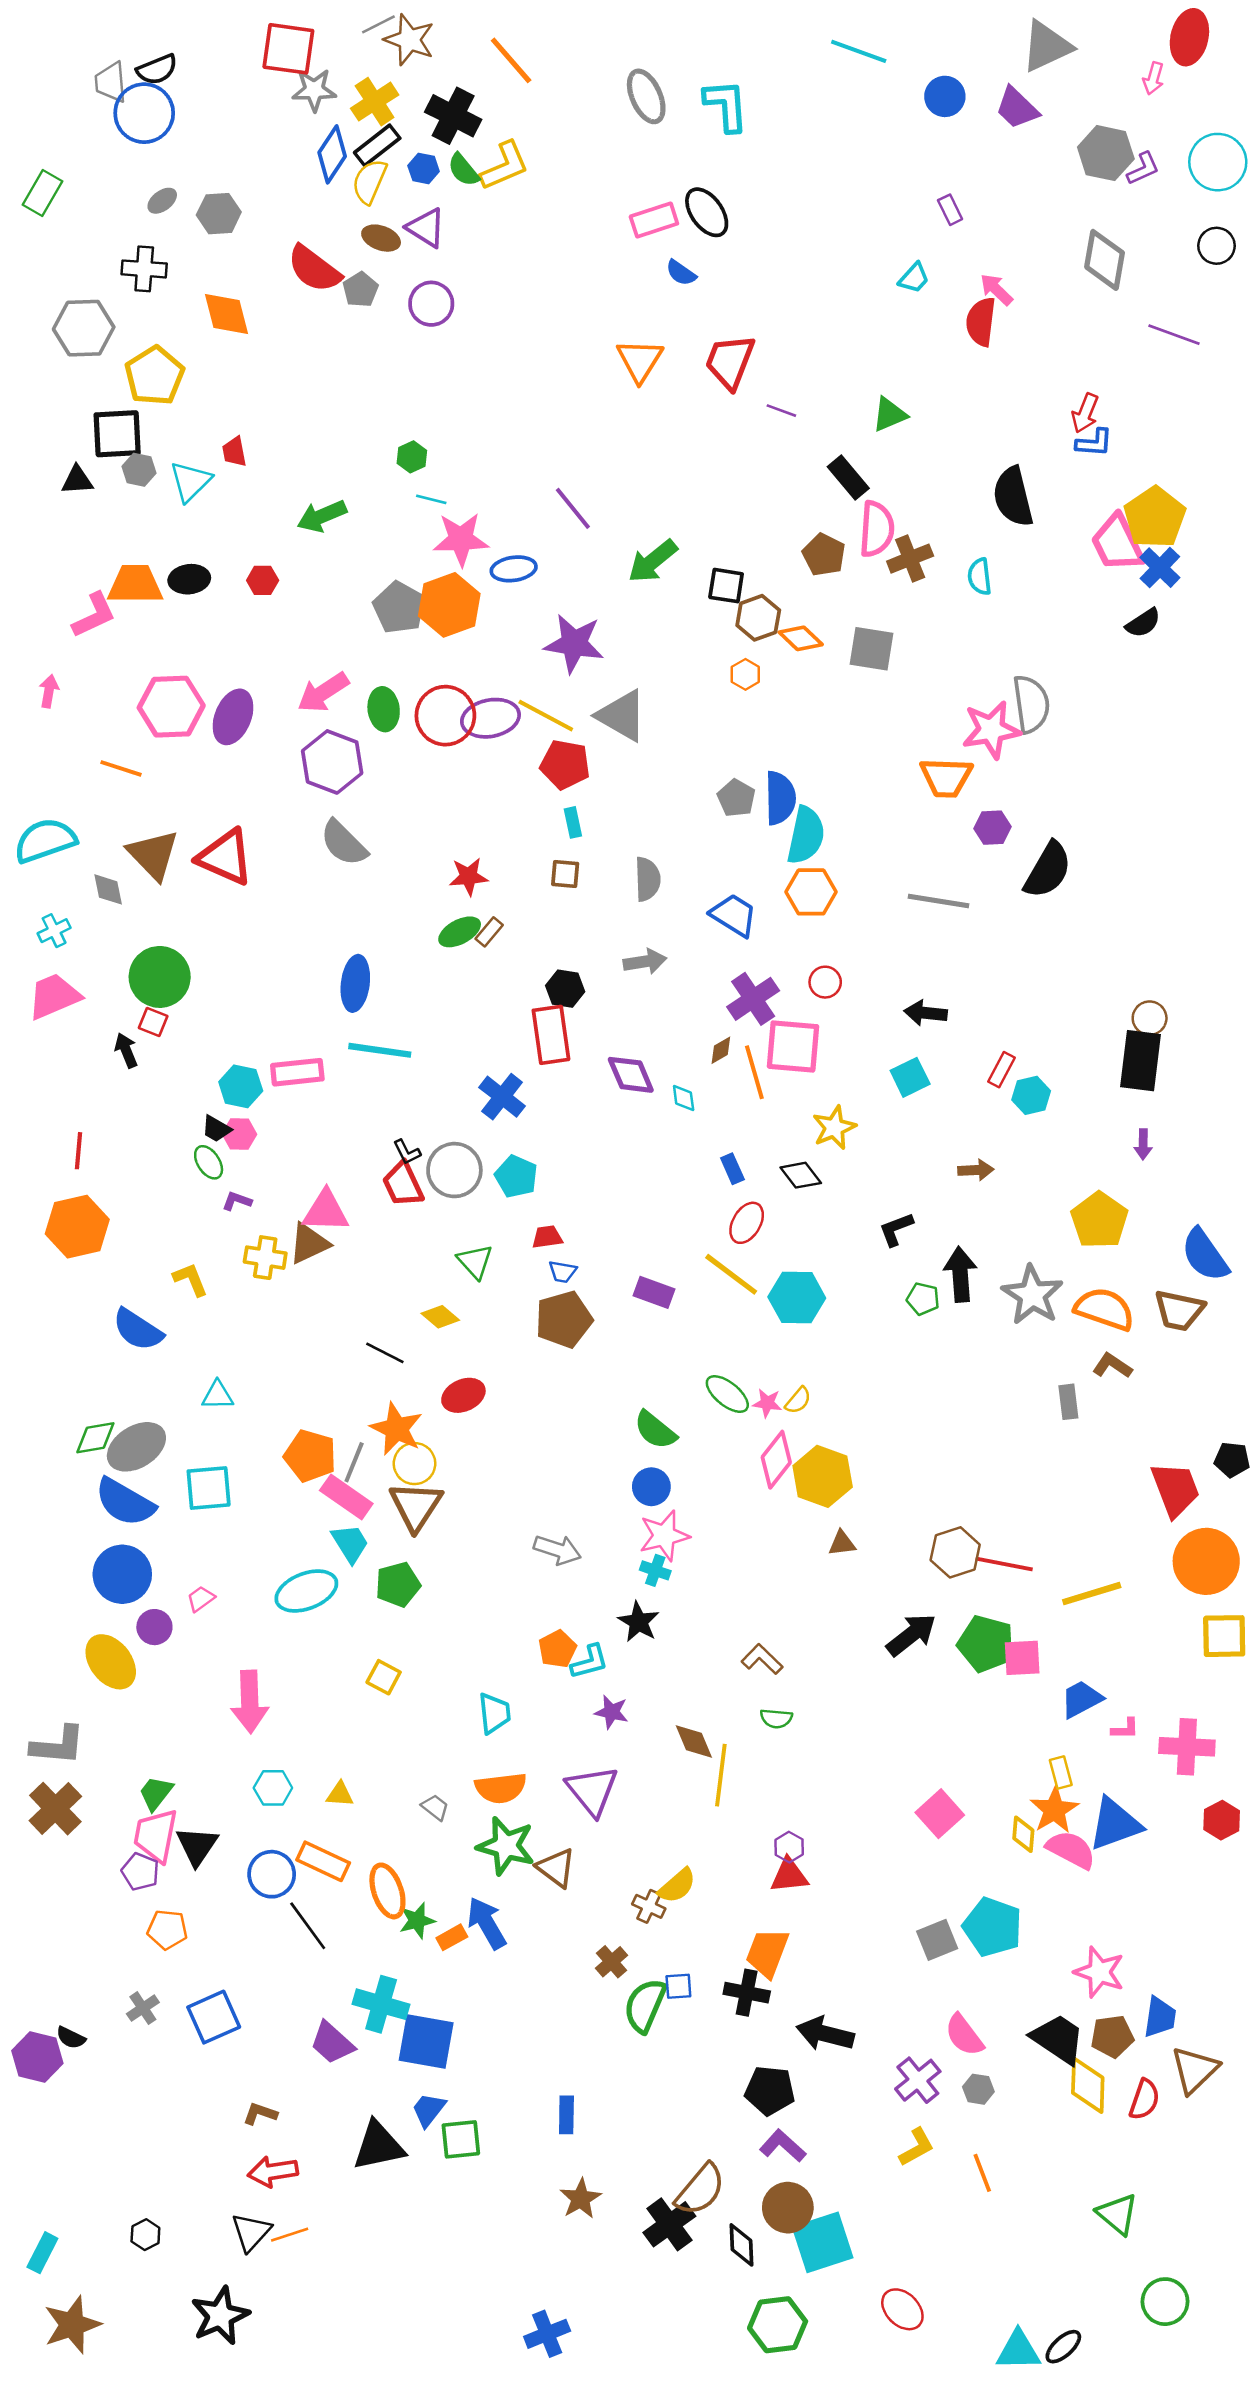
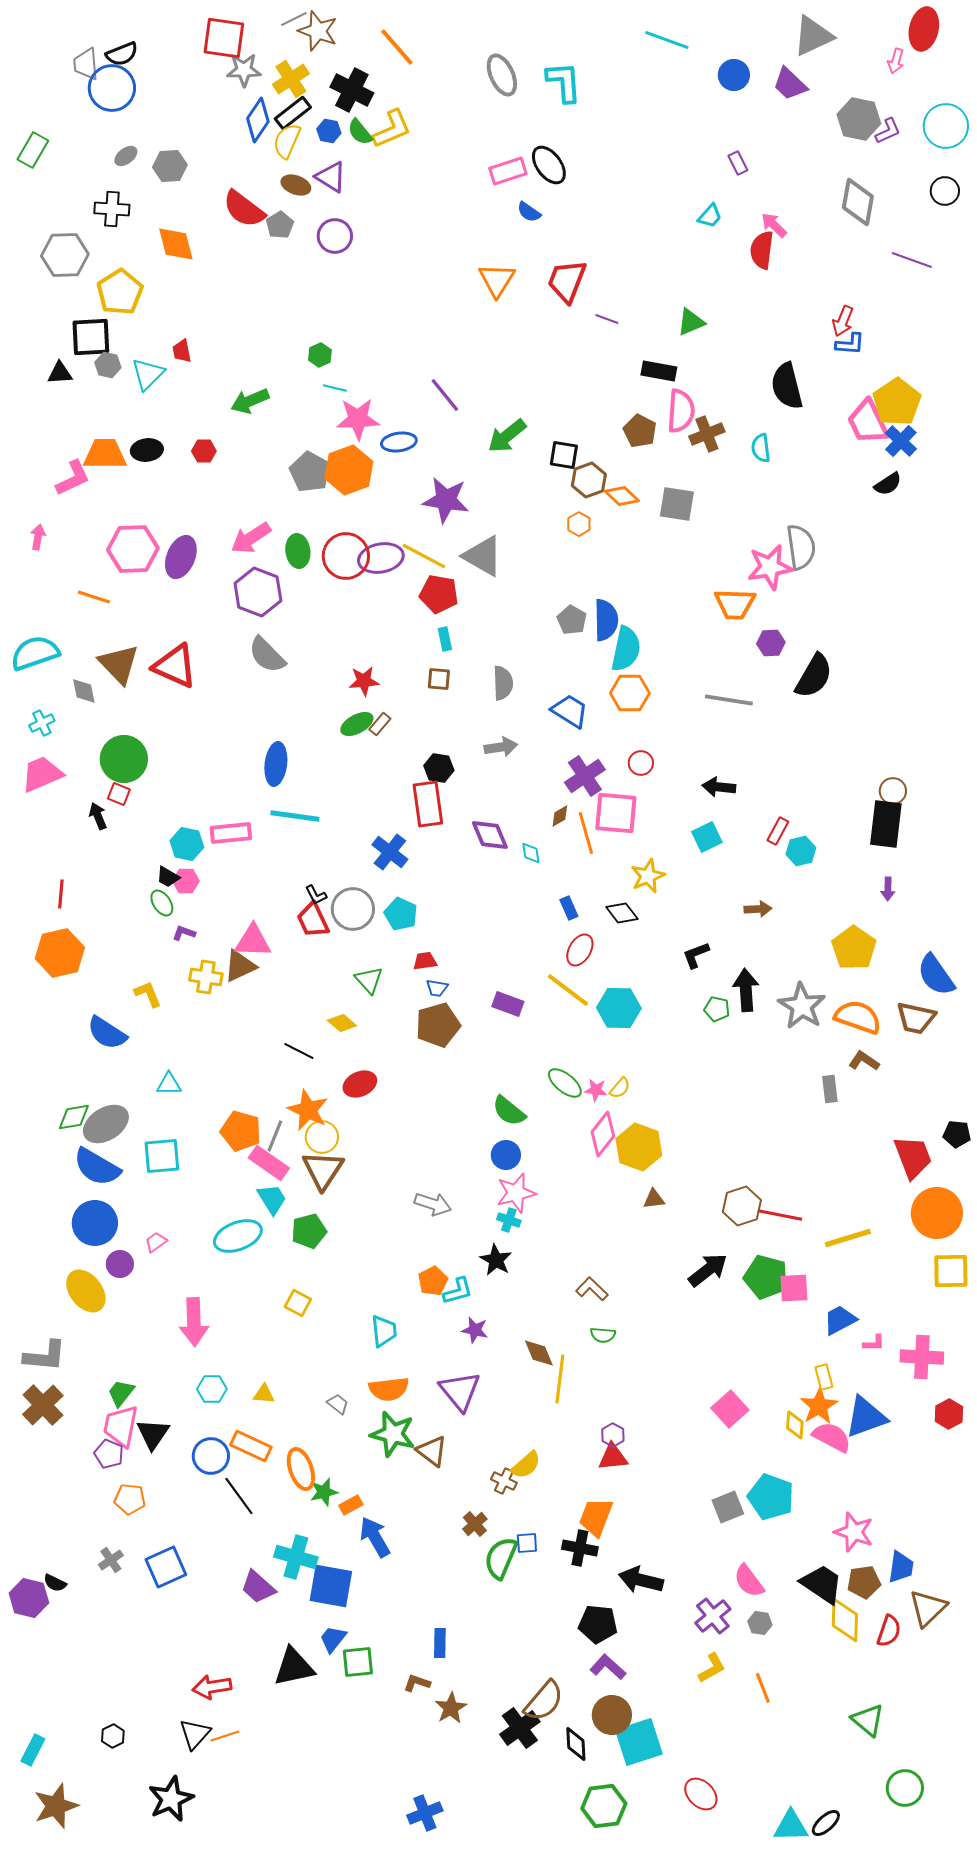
black rectangle: (848, 477) -> (659, 371), turned -40
blue arrow: (487, 1923) -> (375, 1537), moved
brown L-shape: (260, 2114) -> (417, 1683), moved

